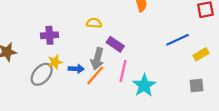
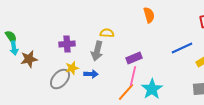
purple rectangle: (115, 44) -> (134, 58), moved, turned -56
gray arrow: (97, 59) -> (97, 51), moved
orange line: (95, 75) -> (126, 92), moved

